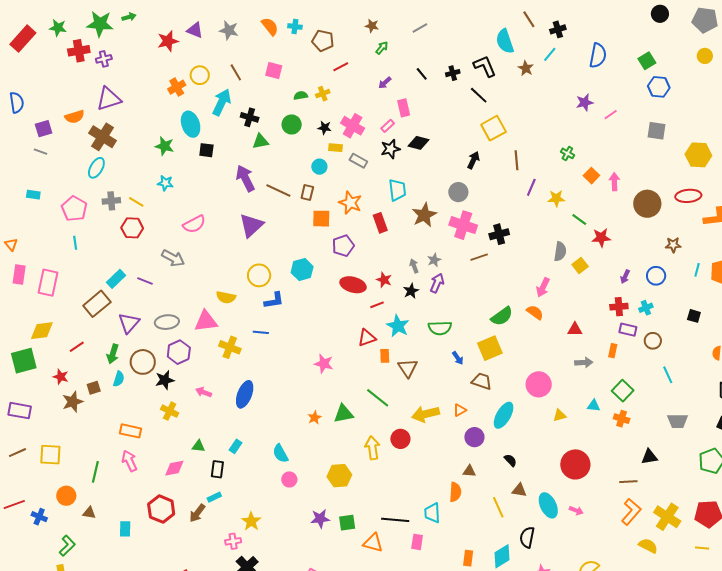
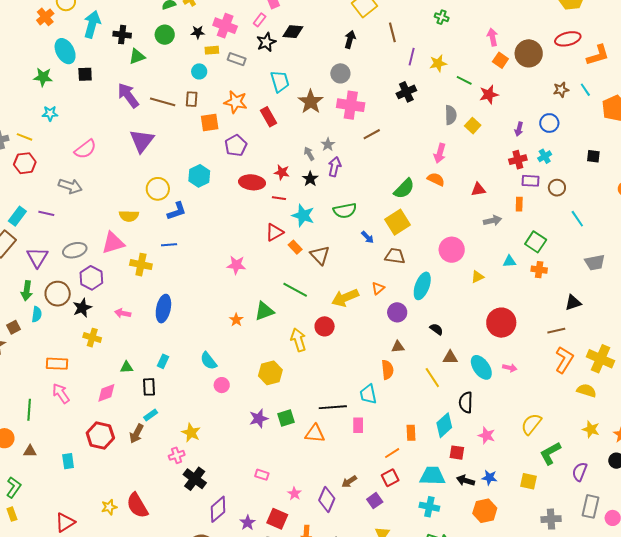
orange square: (591, 176) -> (500, 60), moved
black cross: (499, 234) -> (406, 92), moved
cyan line: (697, 270) -> (585, 90), moved, turned -40
red line: (377, 305) -> (279, 198), turned 40
orange rectangle: (385, 356) -> (295, 247), turned -32

